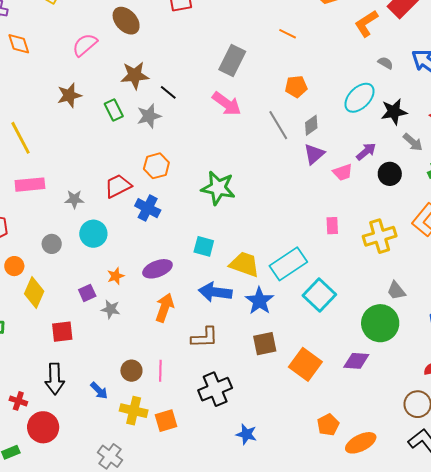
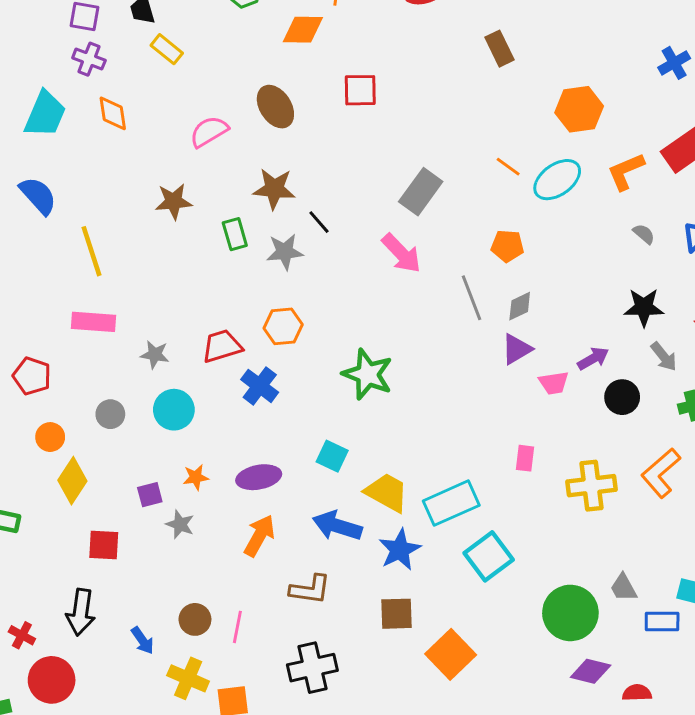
cyan ellipse: (359, 98) -> (557, 180), moved
gray trapezoid: (396, 291) -> (623, 588), moved
purple diamond: (356, 361) -> (591, 671), moved

